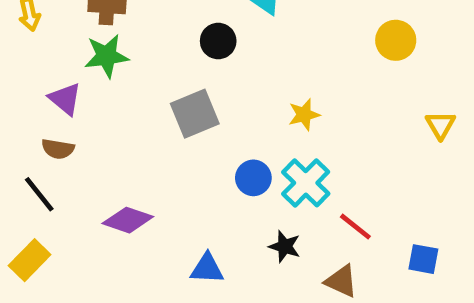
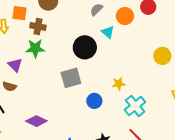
black circle: (218, 41) -> (85, 47), size x1.5
blue circle: (253, 178) -> (94, 101), moved
cyan cross: (306, 183) -> (135, 106), moved

